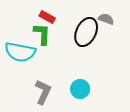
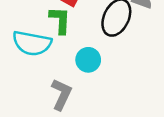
cyan circle: (80, 89) -> (88, 60), moved

